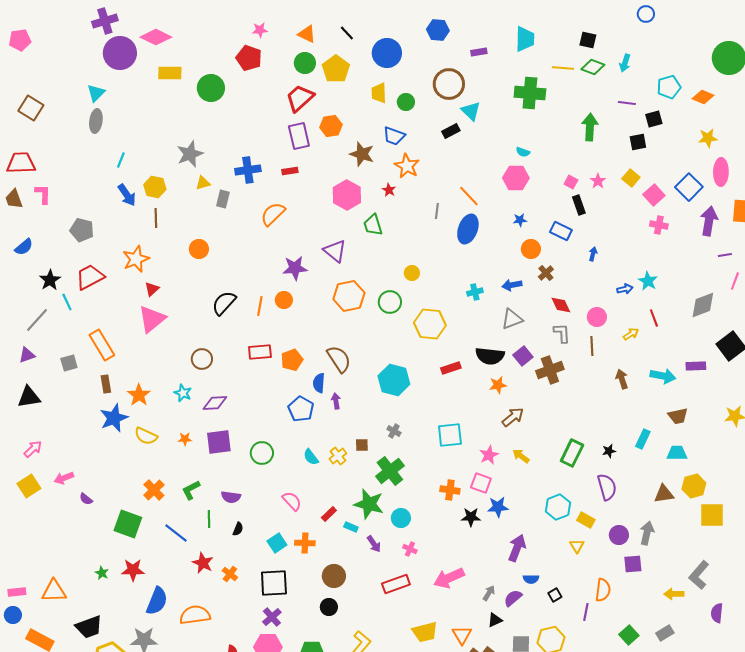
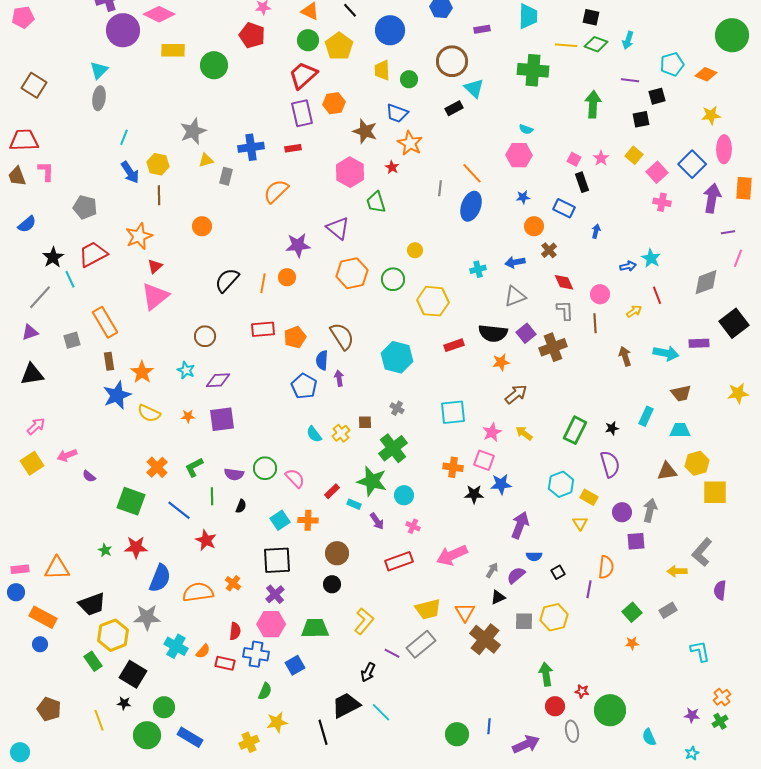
green circle: (262, 453) -> (265, 468), moved
orange cross: (230, 574) -> (233, 583), moved

